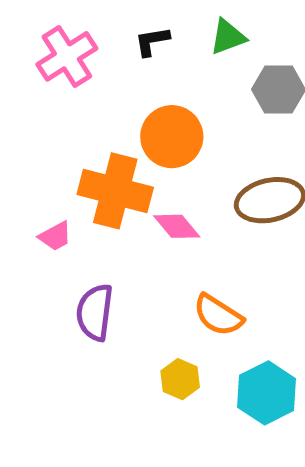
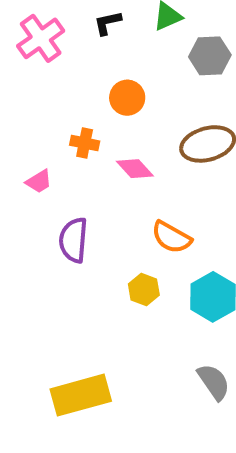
orange circle: (172, 137) -> (127, 98), size x0.7
orange cross: (115, 191) -> (85, 143), size x0.5

